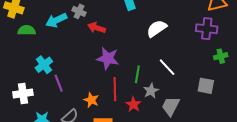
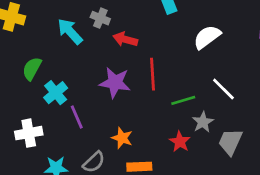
cyan arrow: (56, 20) -> (70, 31), turned 75
green semicircle: (27, 30) -> (32, 69), moved, turned -60
purple star: (108, 58) -> (115, 83), moved
green line: (137, 74) -> (183, 100), turned 66
red line: (115, 89) -> (153, 74), moved

